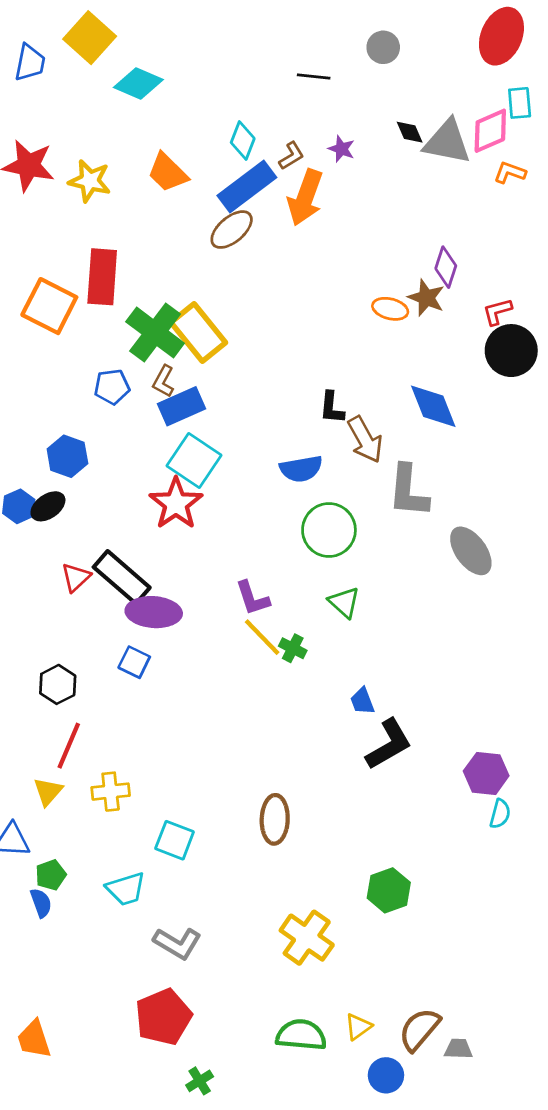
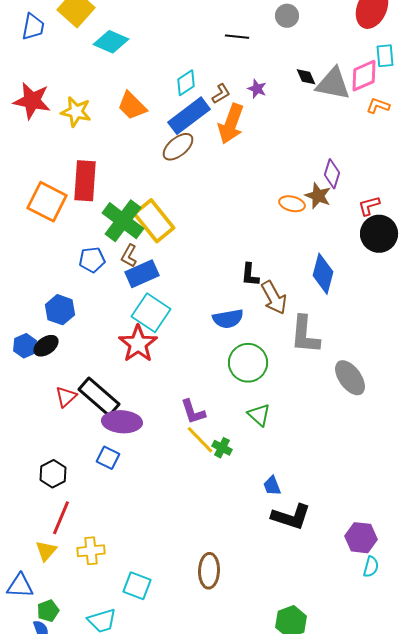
cyan diamond: (243, 141) -> (186, 83), turned 36
blue diamond: (433, 406) -> (323, 274), turned 36
black L-shape: (389, 744) -> (291, 517), turned 48

